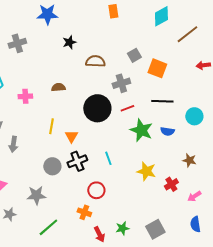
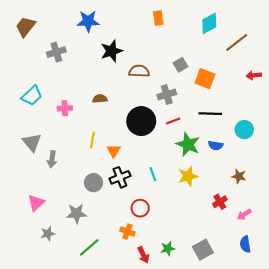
black star: (69, 42) -> (111, 51), size x1.5
yellow star: (146, 171) -> (188, 176), moved, turned -30

